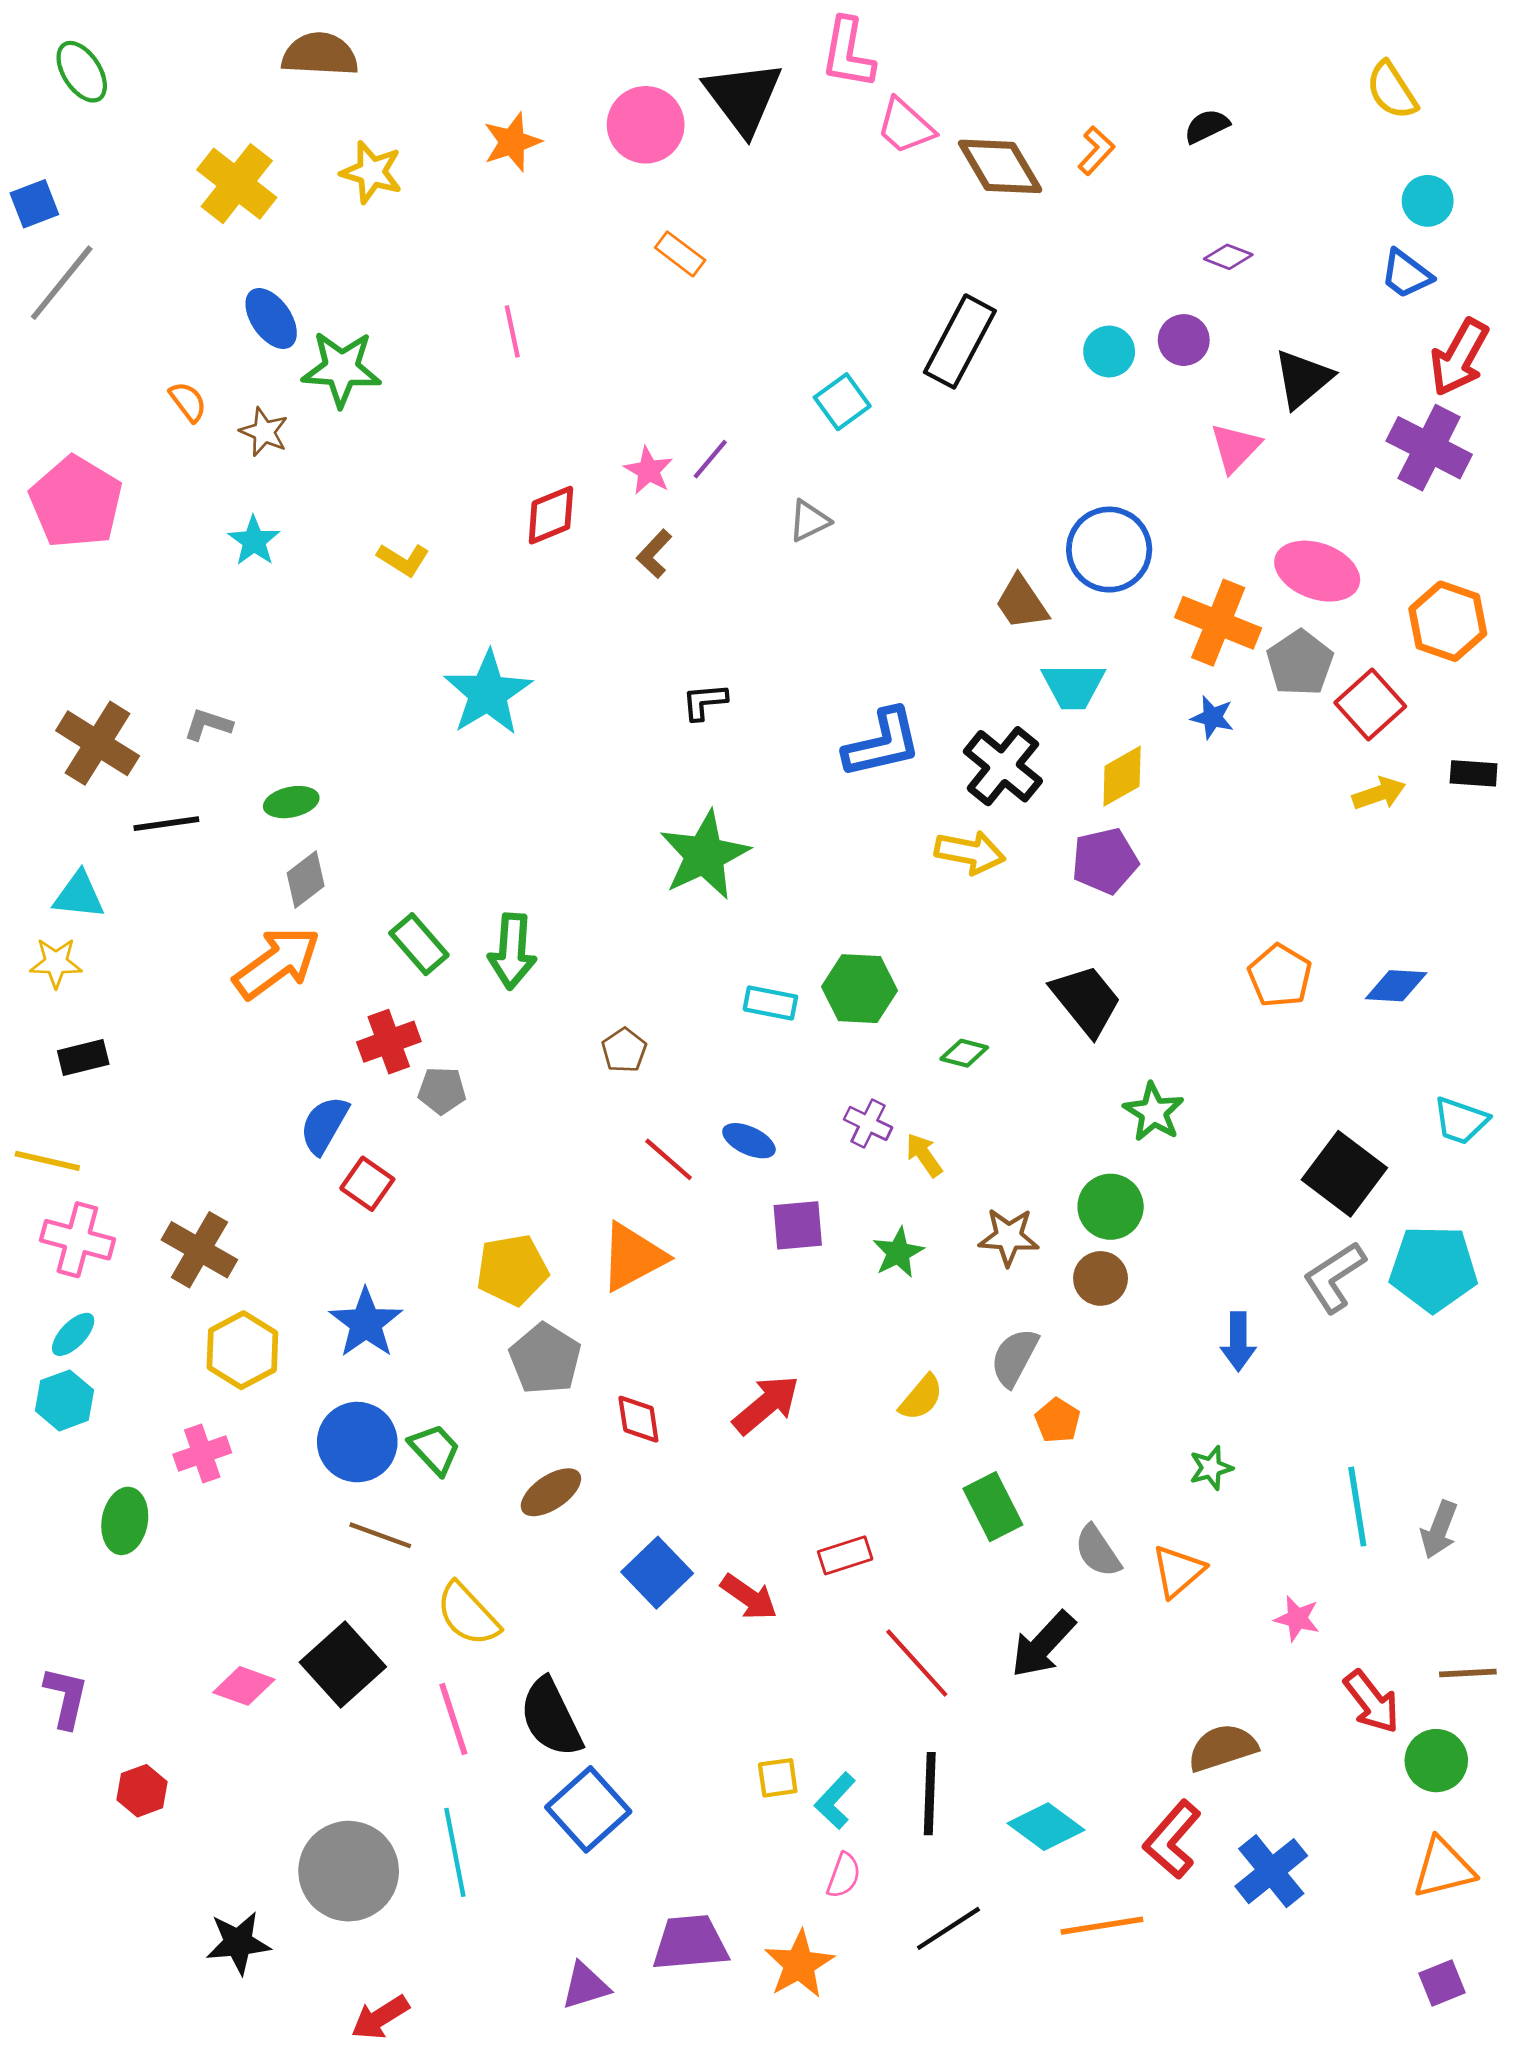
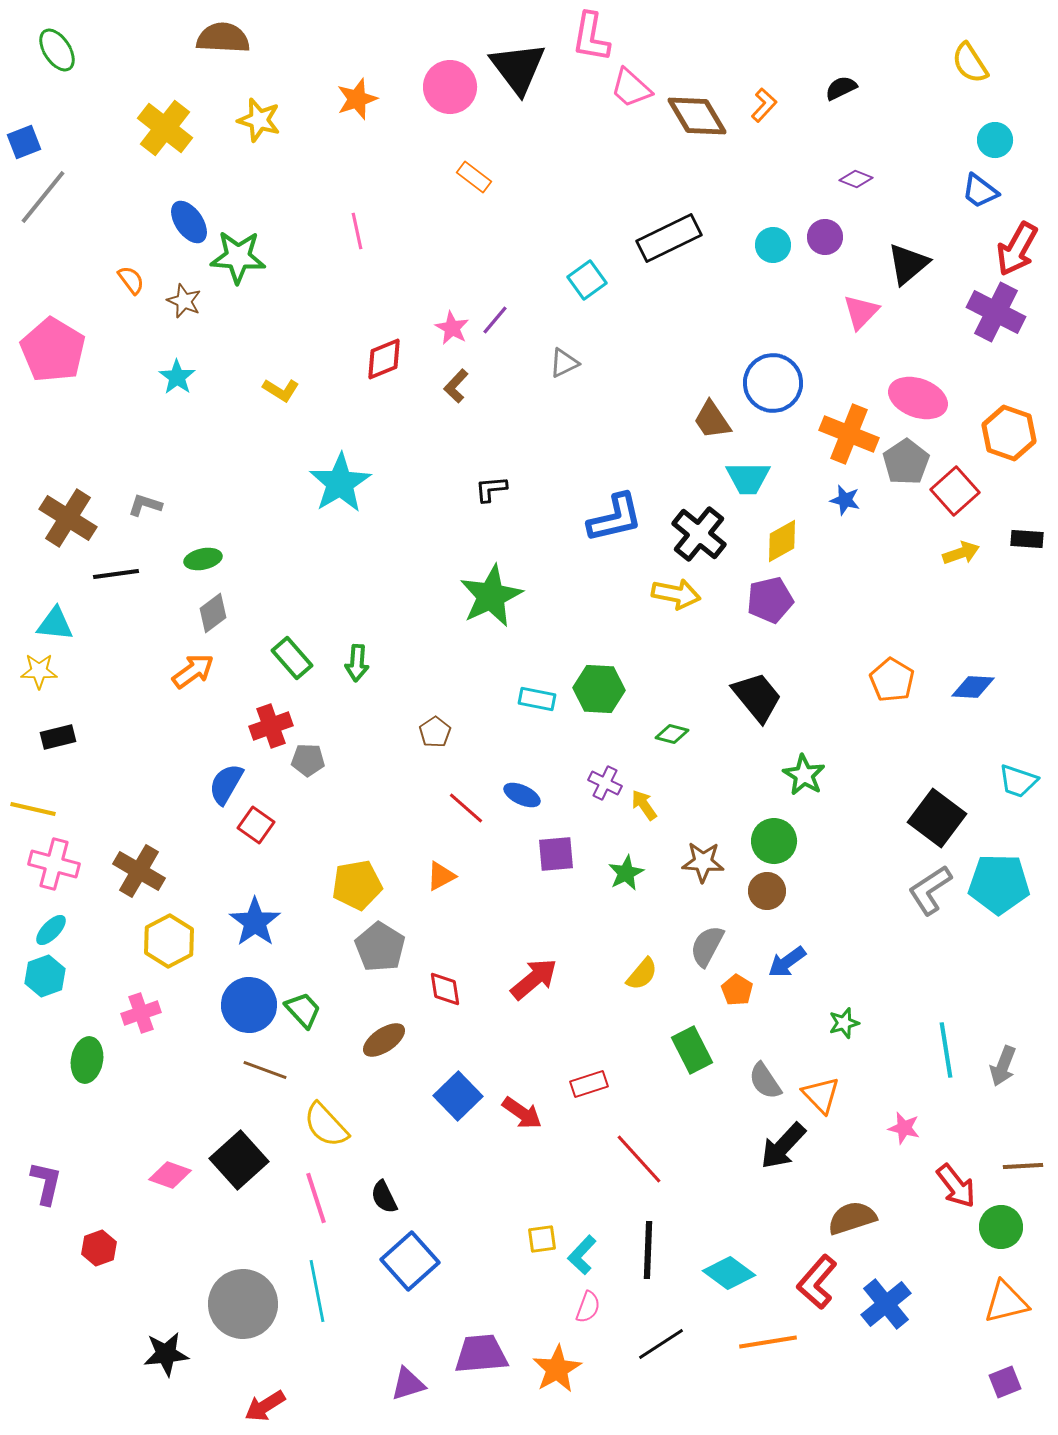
black rectangle: (960, 341) -> (669, 238), turned 36
green arrow: (512, 951) -> (357, 663), size x0.7
orange arrow: (277, 963) -> (193, 671), size x0.7
orange triangle: (633, 1257) -> (441, 876), size x0.6
blue arrow: (1238, 1342) -> (787, 962), moved, turned 54
orange triangle: (1178, 1571) -> (821, 1095), turned -33
black arrow: (1043, 1644) -> (783, 1146), moved
black semicircle: (551, 1718) -> (384, 1197), size x0.6

